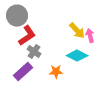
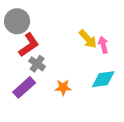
cyan diamond: (77, 56) -> (103, 79), moved, turned -35

